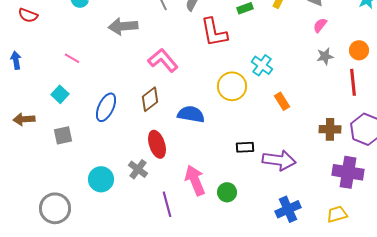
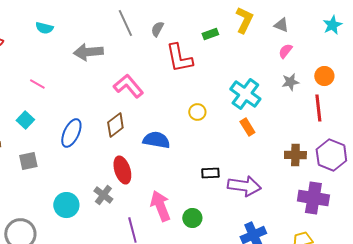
cyan cross: (262, 65) -> (245, 94), moved, size x1.4
yellow circle: (232, 86) -> (197, 112), size x0.6

